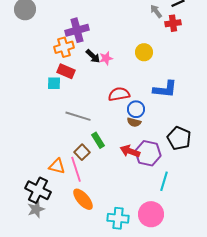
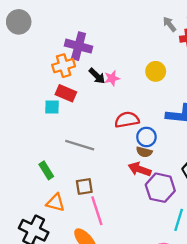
purple cross: (77, 30) -> (79, 46), turned 30
green rectangle: (98, 140) -> (46, 170), moved
red arrow: (130, 151) -> (140, 169), moved
brown square: (82, 152) -> (84, 186), turned 35
pink line: (76, 169) -> (97, 211), moved

